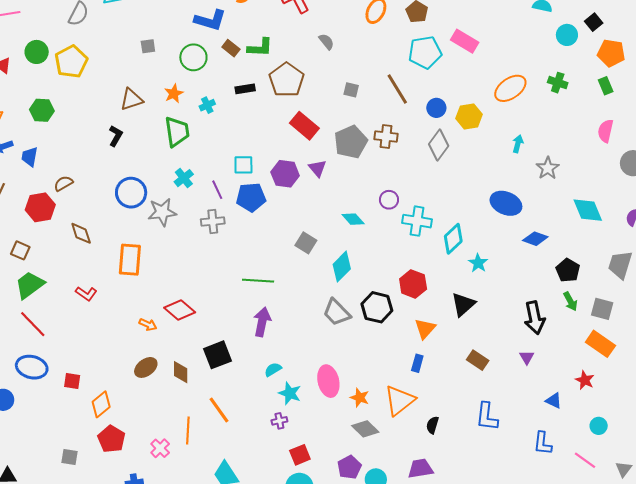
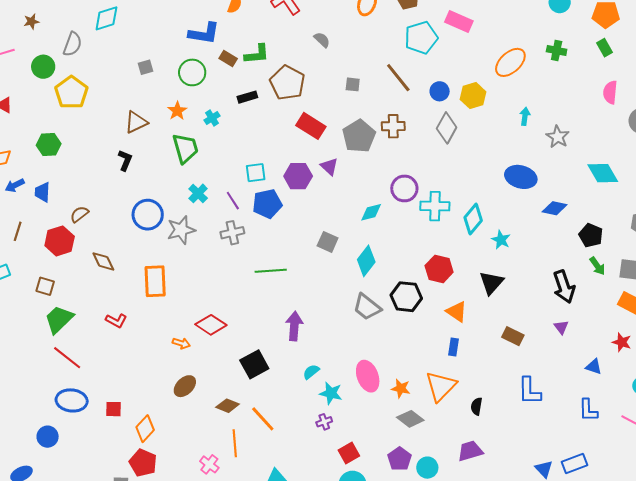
green circle: (37, 52) -> (43, 67), moved
purple circle: (389, 200) -> (404, 188), size x1.4
cyan diamond: (353, 219) -> (371, 212), turned -55
green line: (258, 281) -> (271, 271), moved
orange triangle: (425, 329) -> (457, 312), turned -30
brown diamond: (181, 372) -> (228, 406), moved, turned -60
red pentagon: (111, 439) -> (143, 463), moved

